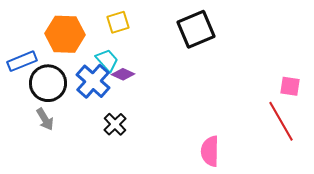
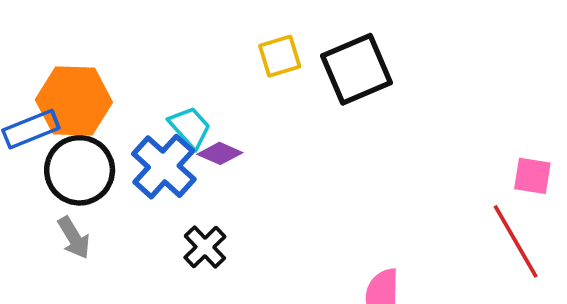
yellow square: (118, 22) -> (280, 56), moved
orange hexagon: (65, 34) -> (74, 101), moved

